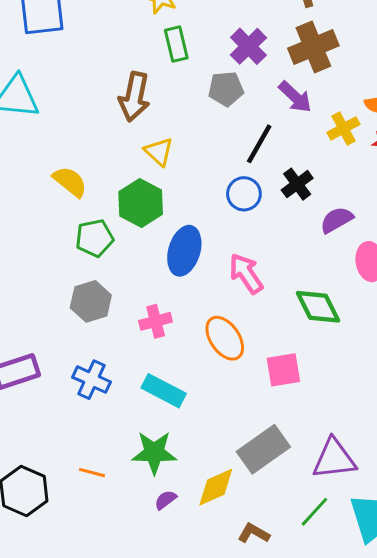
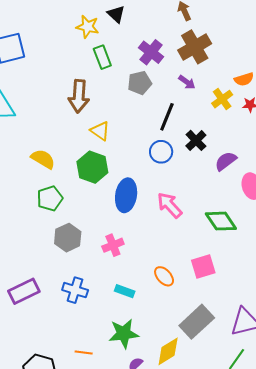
purple arrow: (295, 97) -> (187, 82), size x0.7
green pentagon: (94, 238) -> (50, 198), moved
orange ellipse: (225, 338) -> (164, 276), moved, size x0.7
cyan rectangle: (164, 391) -> (125, 291), size x0.7

